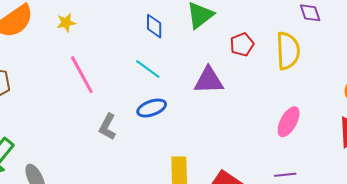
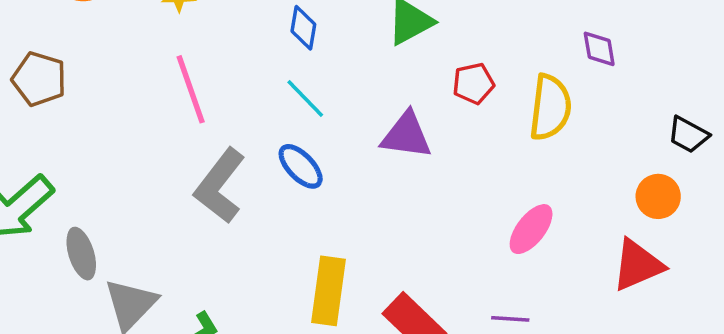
blue diamond: (154, 26) -> (303, 28), moved
blue ellipse: (152, 108) -> (301, 166), turned 56
gray L-shape: (108, 127) -> (220, 186), size x1.6

